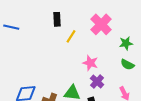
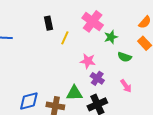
green star: (126, 43) -> (111, 37), moved

